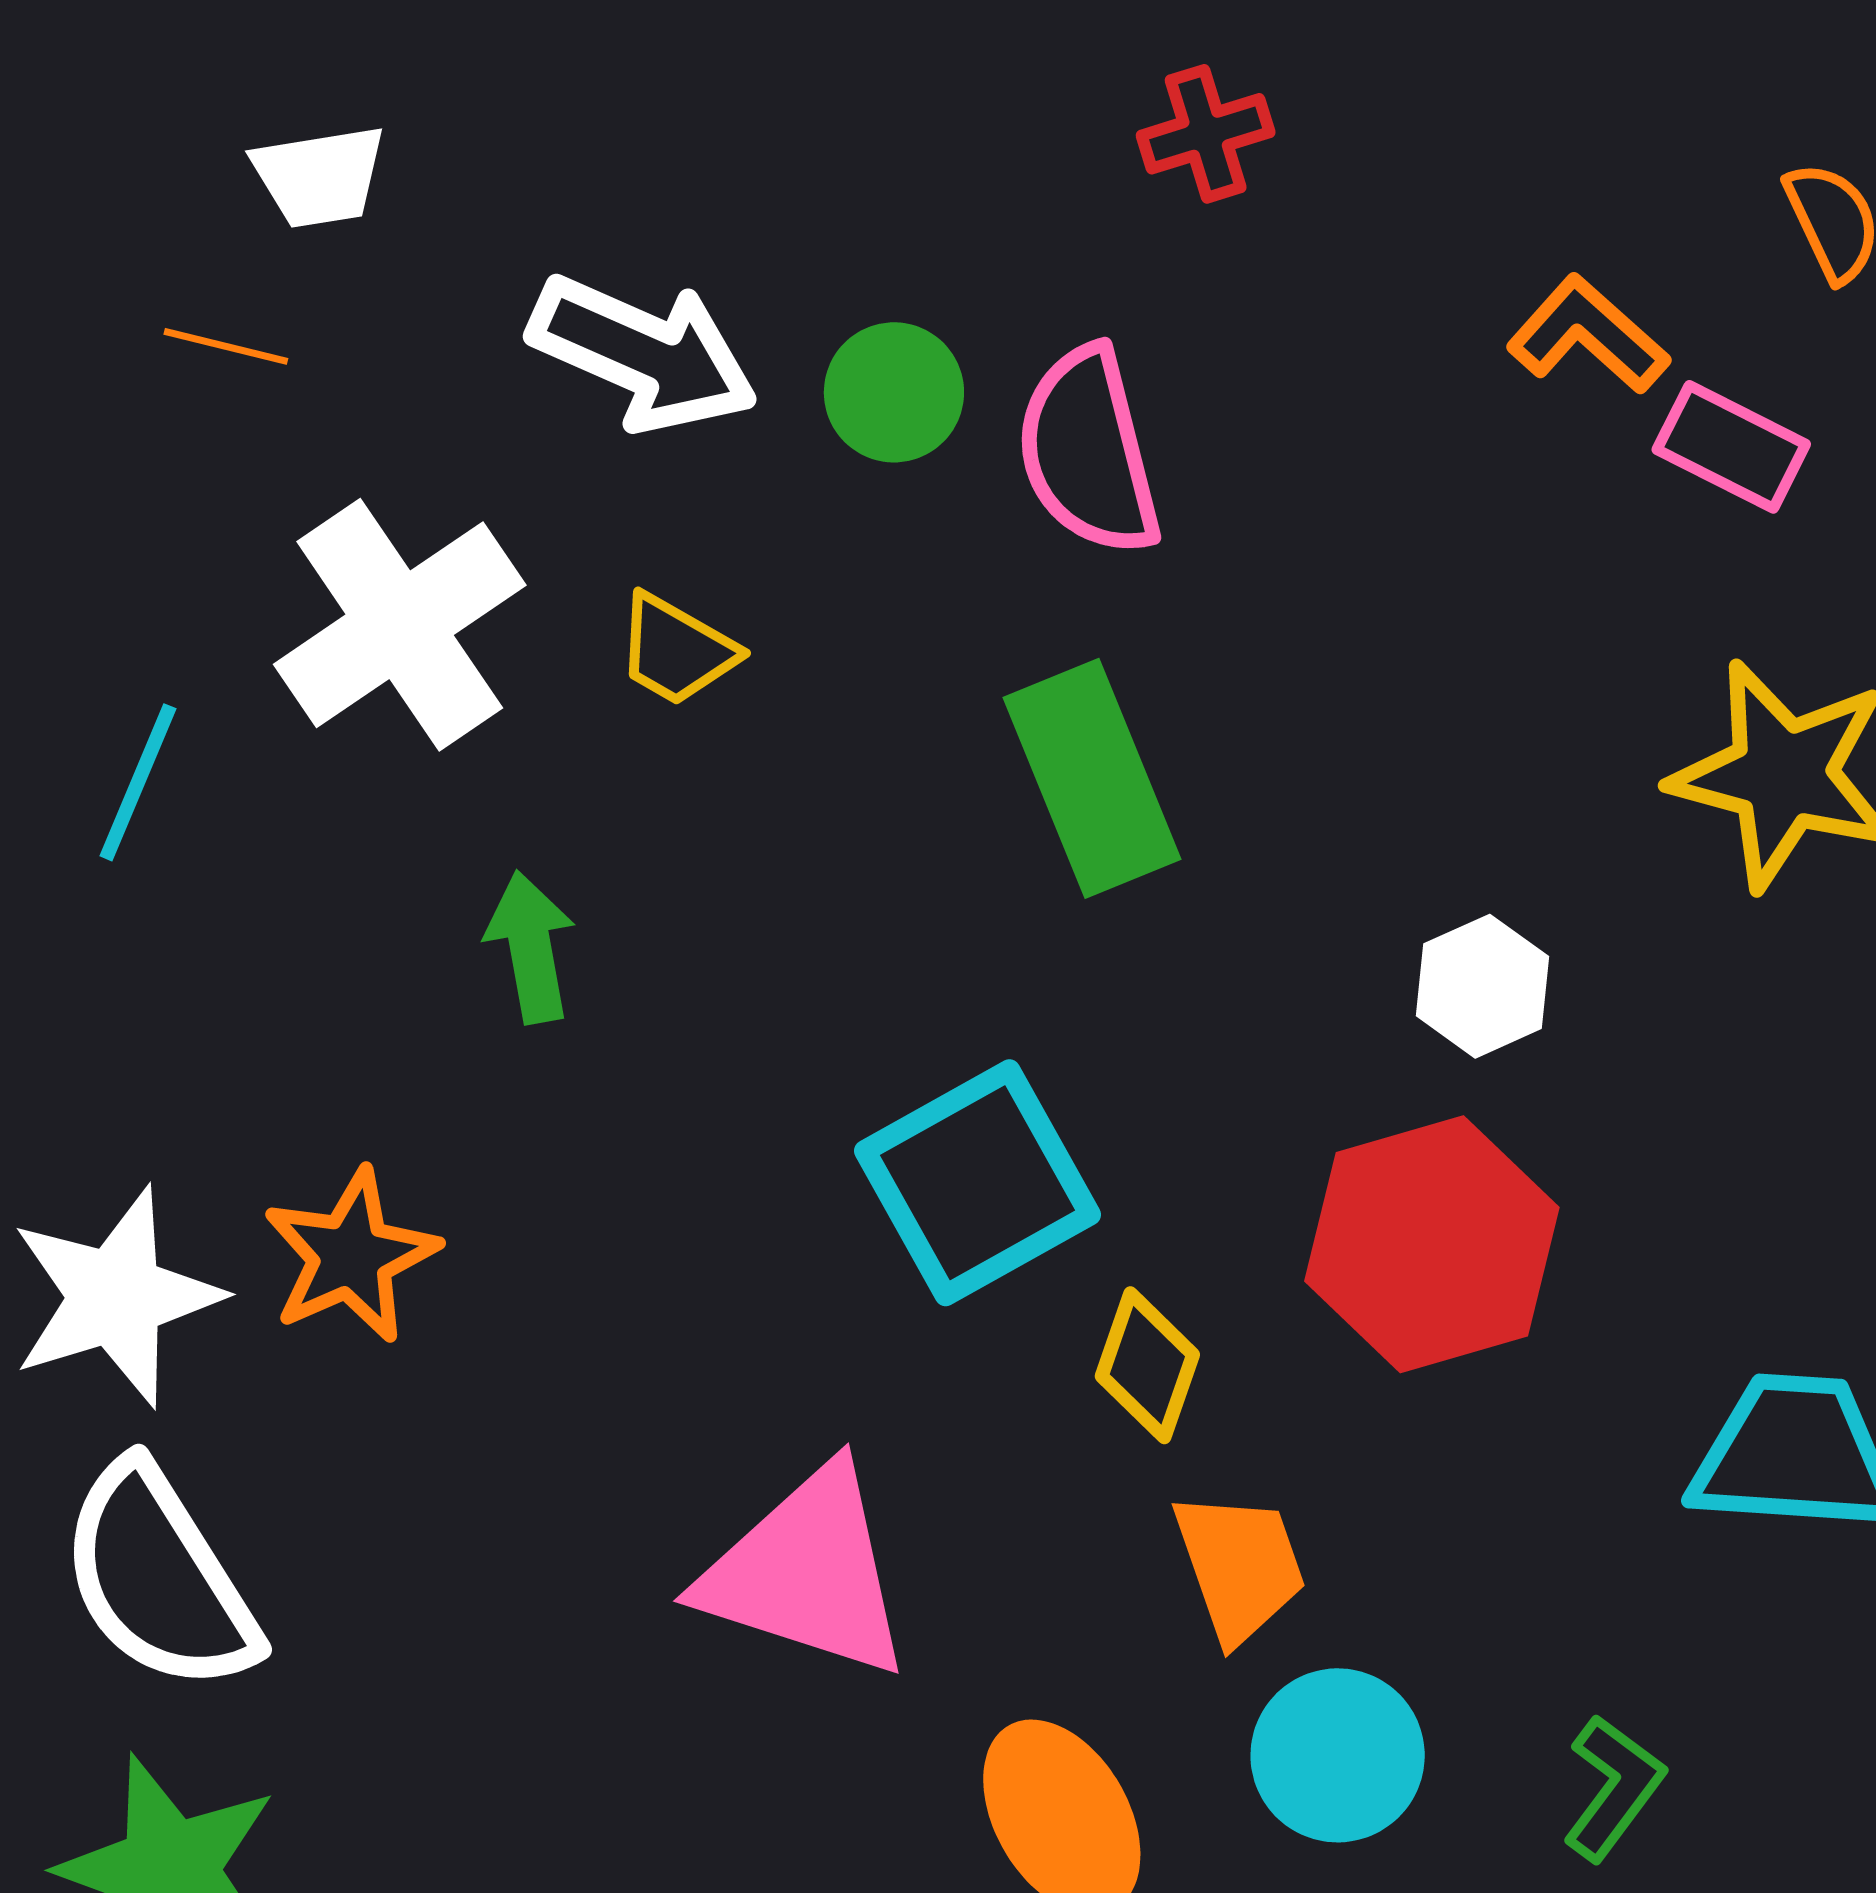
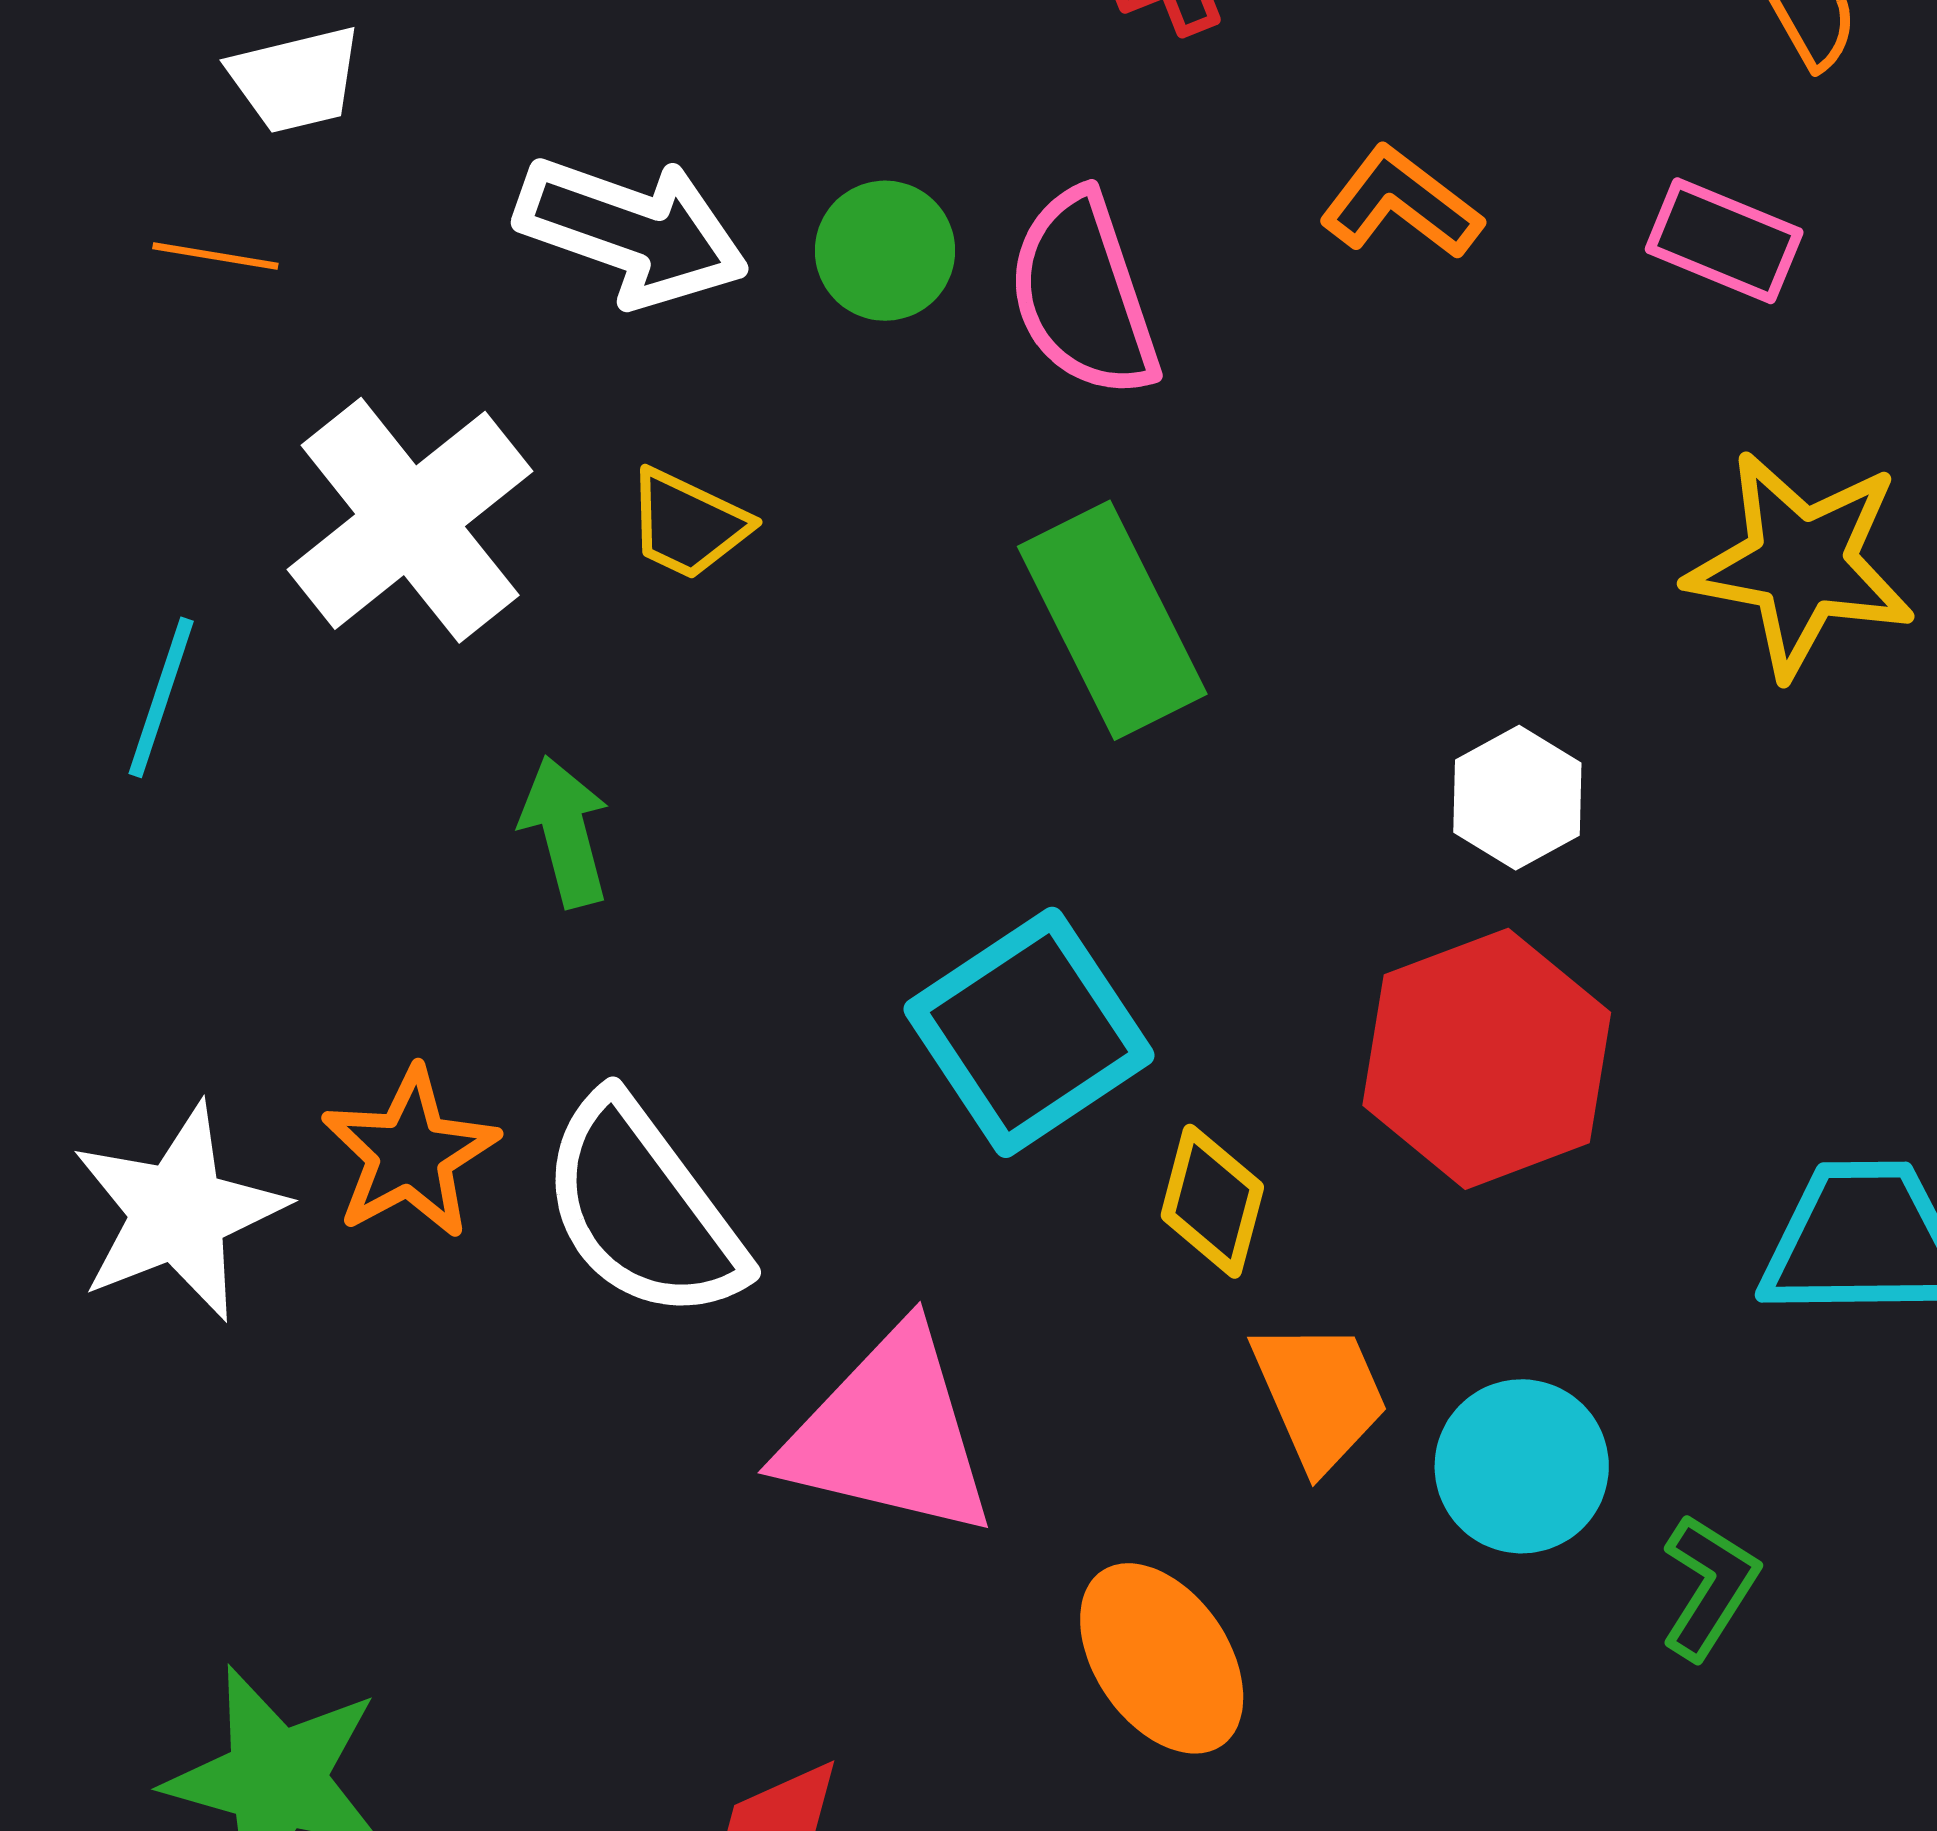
orange L-shape: (1588, 335) -> (1401, 203), moved
white semicircle: (159, 1578) -> (642, 1209), moved
cyan circle: (1338, 1755) -> (1522, 1466), moved

